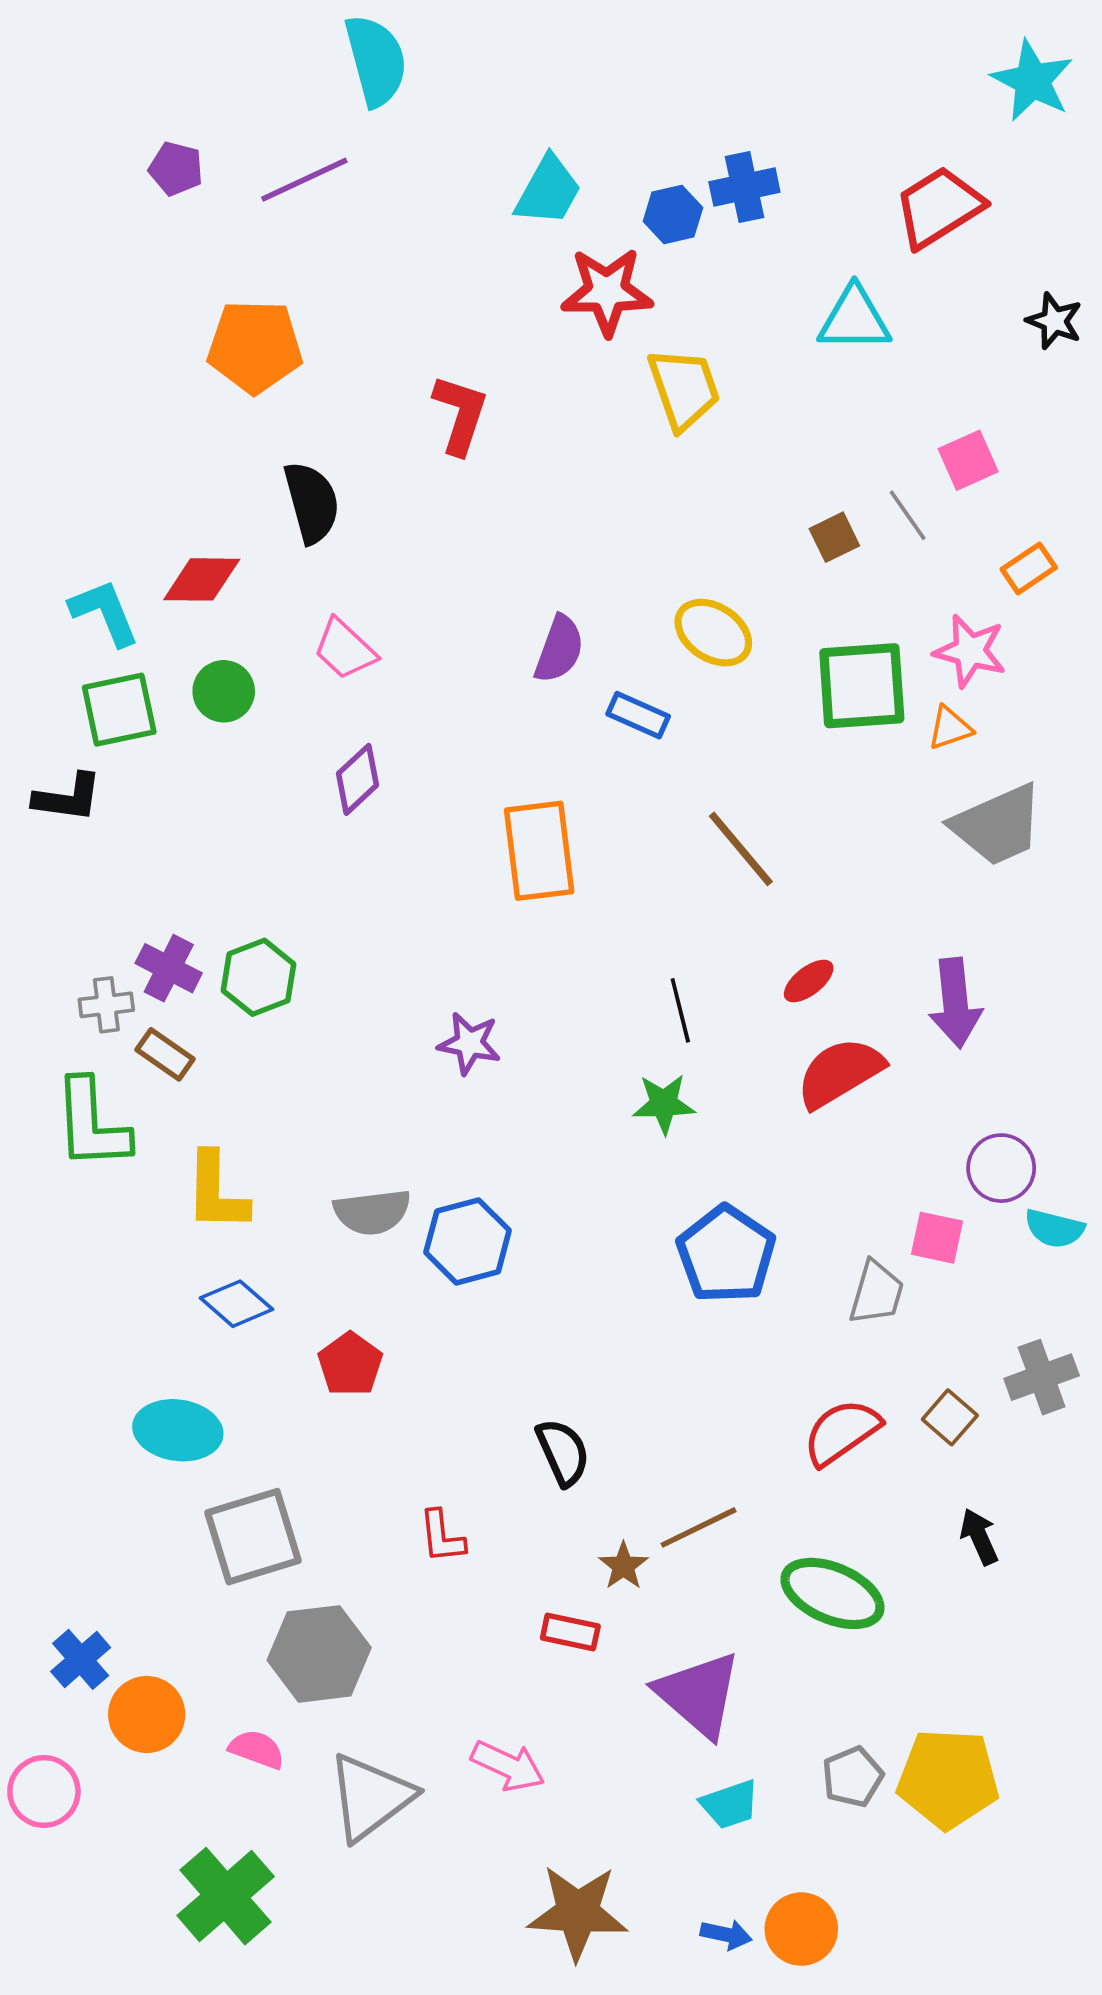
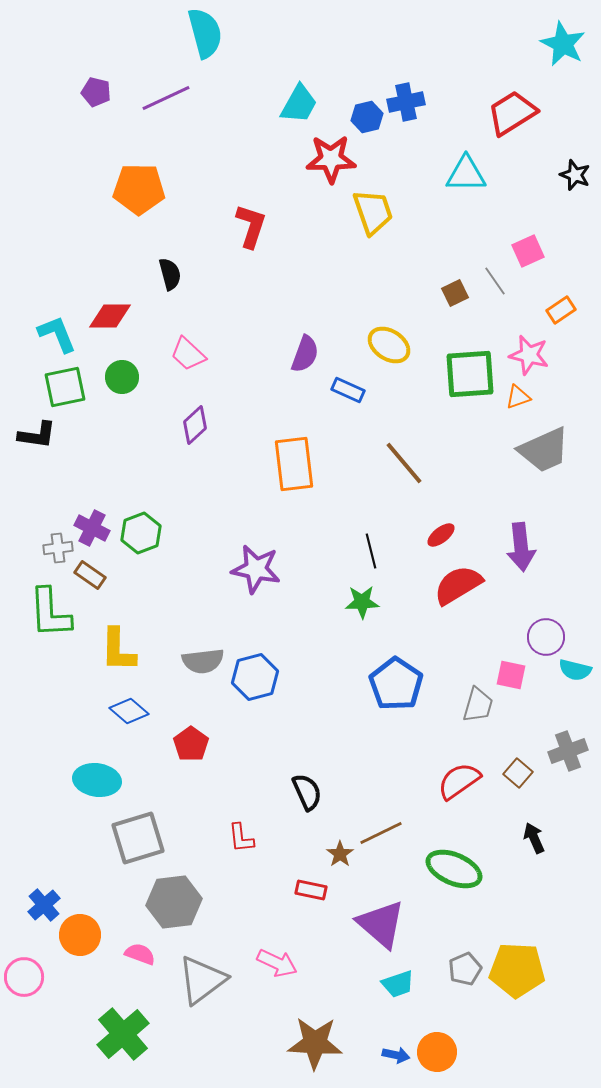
black semicircle: (312, 502) -> (170, 274), size x0.7
purple star: (469, 1043) -> (256, 569), size x1.4

